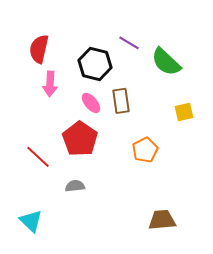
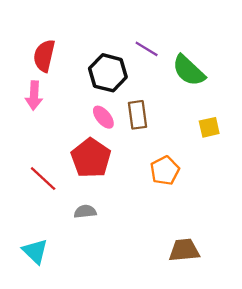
pink arrow: (50, 84) -> (34, 96), moved

